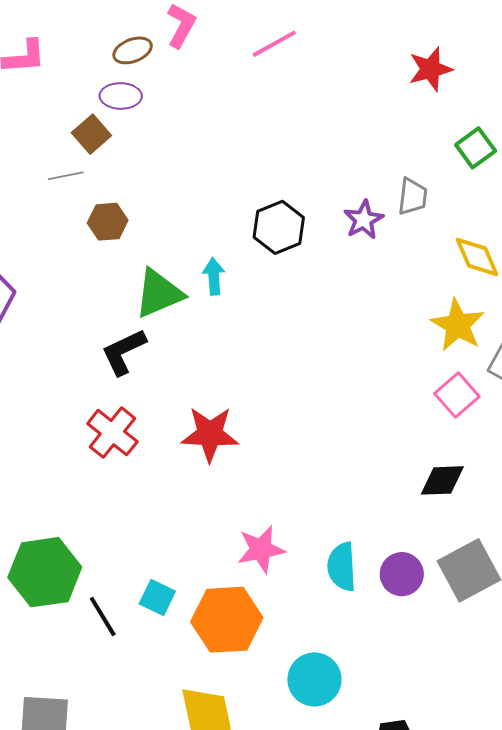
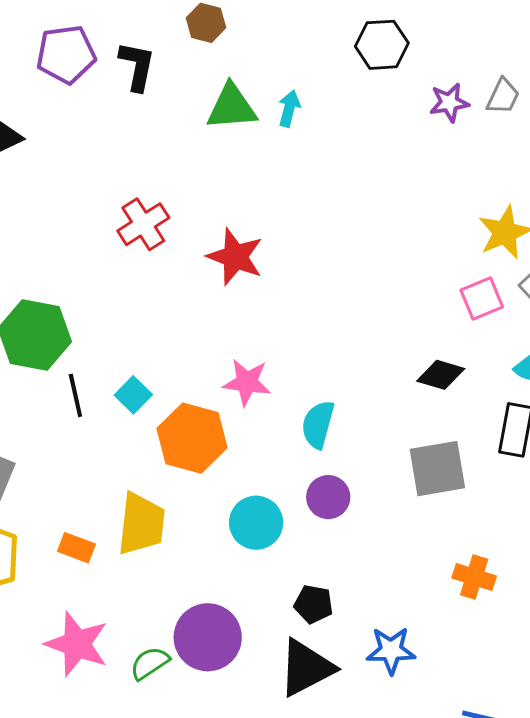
black hexagon: (279, 227) -> (382, 45), moved
black L-shape: (124, 352) -> (137, 66), moved, turned 108
purple circle: (402, 574) -> (328, 497), moved

